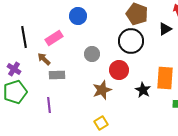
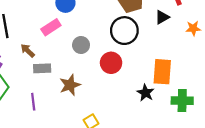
pink rectangle: (54, 38) -> (51, 27), moved
brown star: (102, 90) -> (70, 85), moved
black star: (143, 90) -> (145, 93), moved

